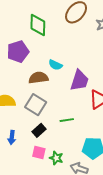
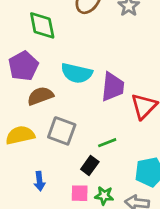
cyan semicircle: (55, 65) -> (77, 73), size x1.6
brown semicircle: (38, 78) -> (40, 96), moved
black rectangle: (39, 130) -> (90, 165), moved

